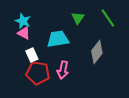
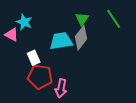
pink triangle: (24, 33) -> (12, 35), moved
gray diamond: (97, 52) -> (81, 38), moved
pink arrow: (63, 70) -> (61, 88), moved

